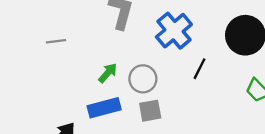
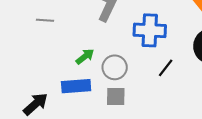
blue cross: (174, 31) -> (150, 30), turned 32

